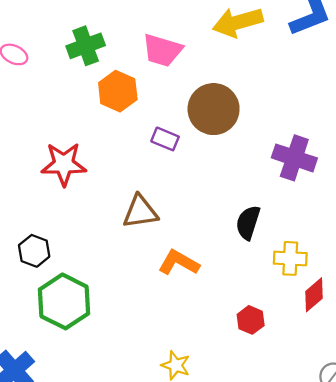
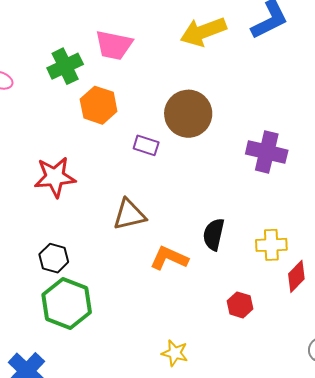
pink trapezoid: (162, 50) -> (114, 45), moved
black semicircle: (248, 223) -> (214, 234), moved
black hexagon: (34, 251) -> (54, 258), moved

